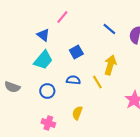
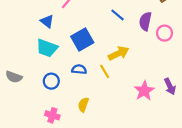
blue square: (76, 52) -> (82, 39), size x1.5
cyan trapezoid: (43, 60) -> (47, 48), turned 70
yellow arrow: (110, 65) -> (119, 53), turned 48

